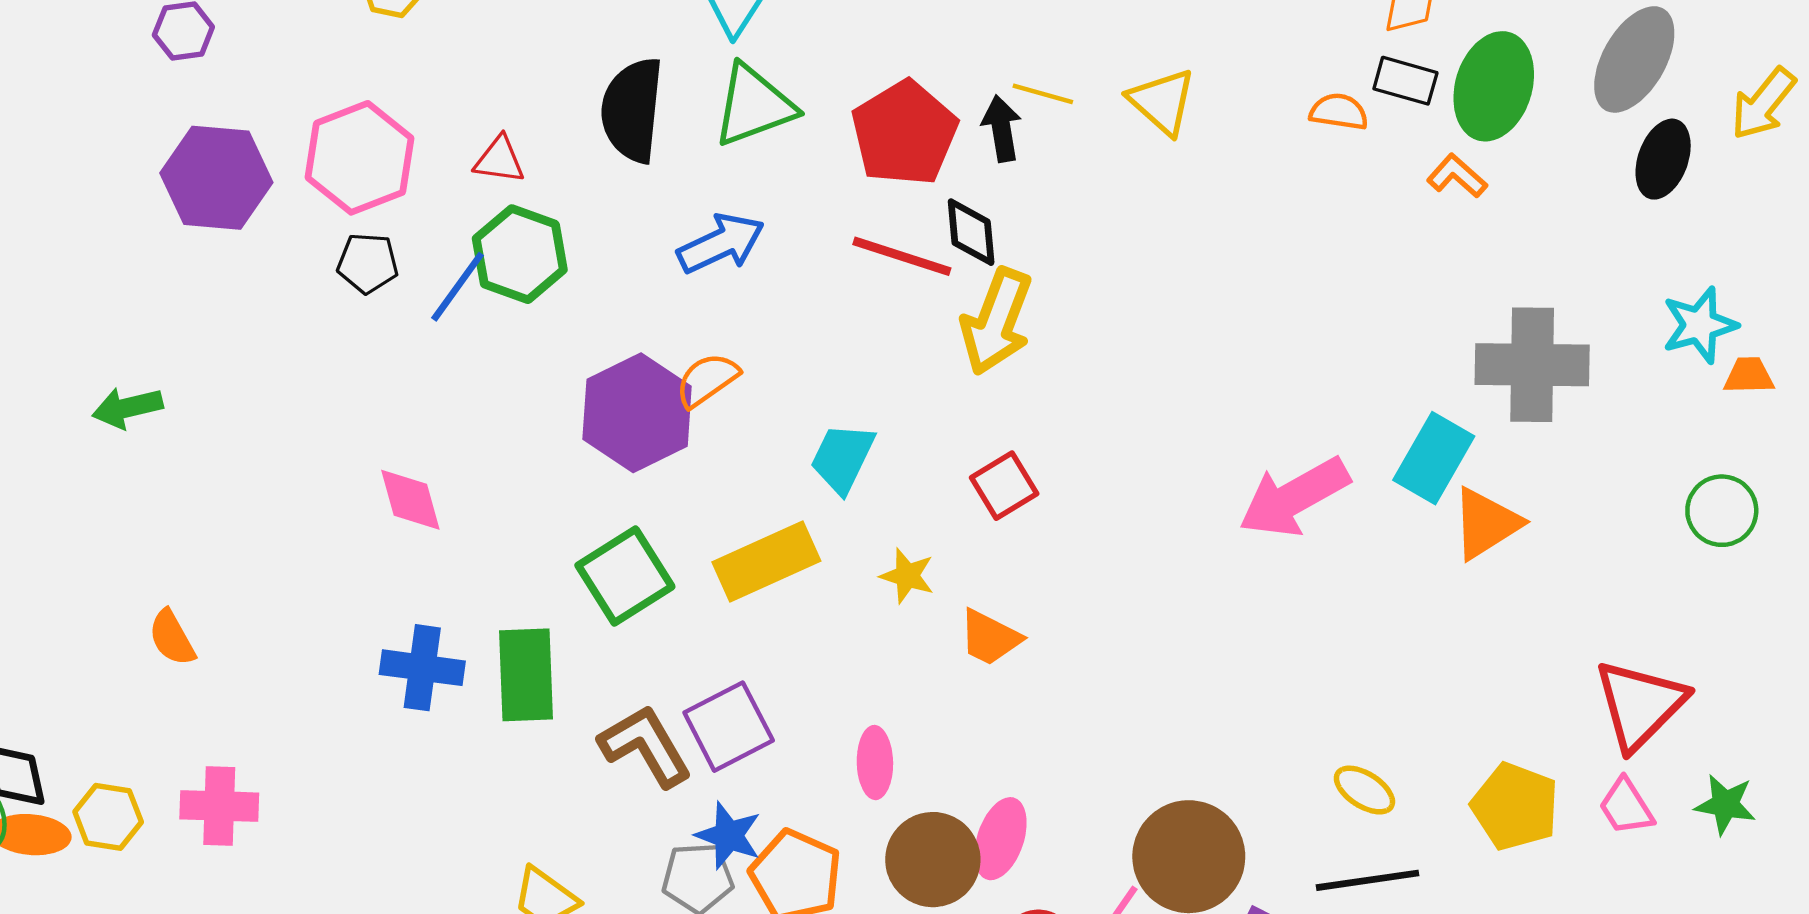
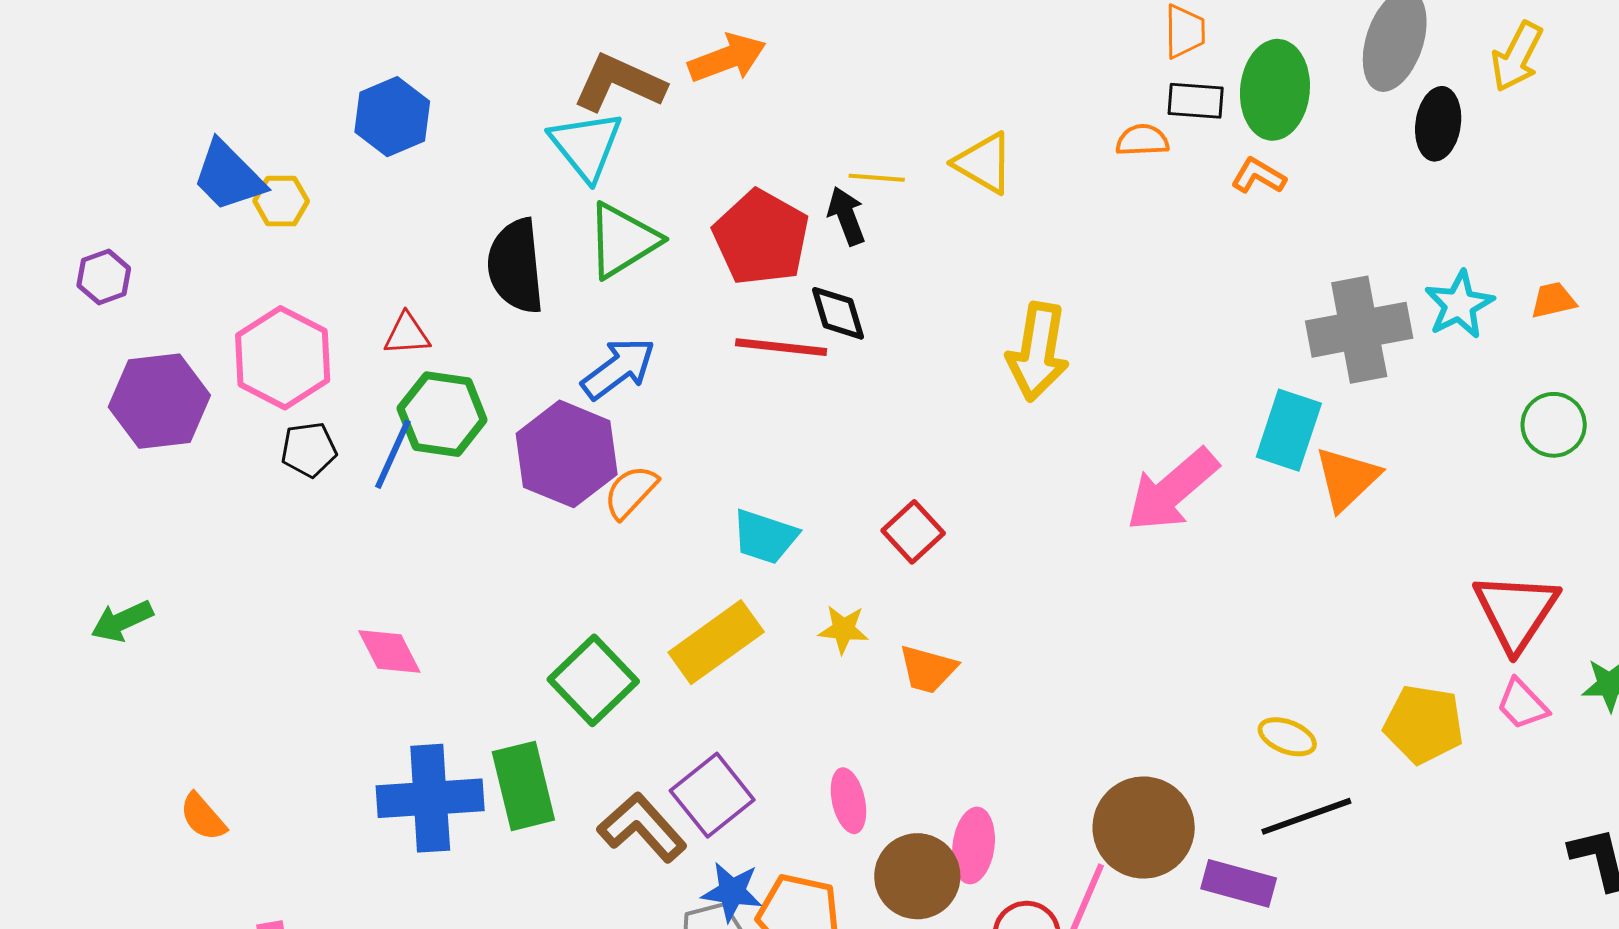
yellow arrow: (996, 321) -> (1038, 352), moved
cyan star: (1700, 325) -> (1459, 305), moved
purple hexagon: (637, 413) -> (567, 454), moved
cyan trapezoid: (843, 458) -> (765, 537), turned -86
blue cross: (422, 668) -> (430, 798), size x1.4

